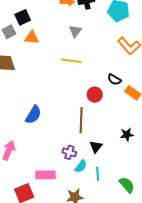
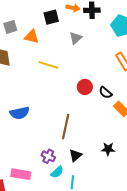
black square: (23, 17) -> (51, 17), moved
yellow line: (71, 61) -> (48, 65), moved
red circle: (95, 95) -> (85, 87), moved
blue semicircle: (33, 115) -> (20, 113), turned 36

